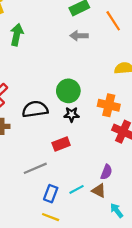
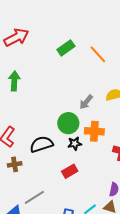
gray arrow: (79, 36) -> (86, 102), moved, turned -42
orange cross: (109, 105) -> (94, 131), moved
gray line: (35, 168) -> (34, 197), moved

